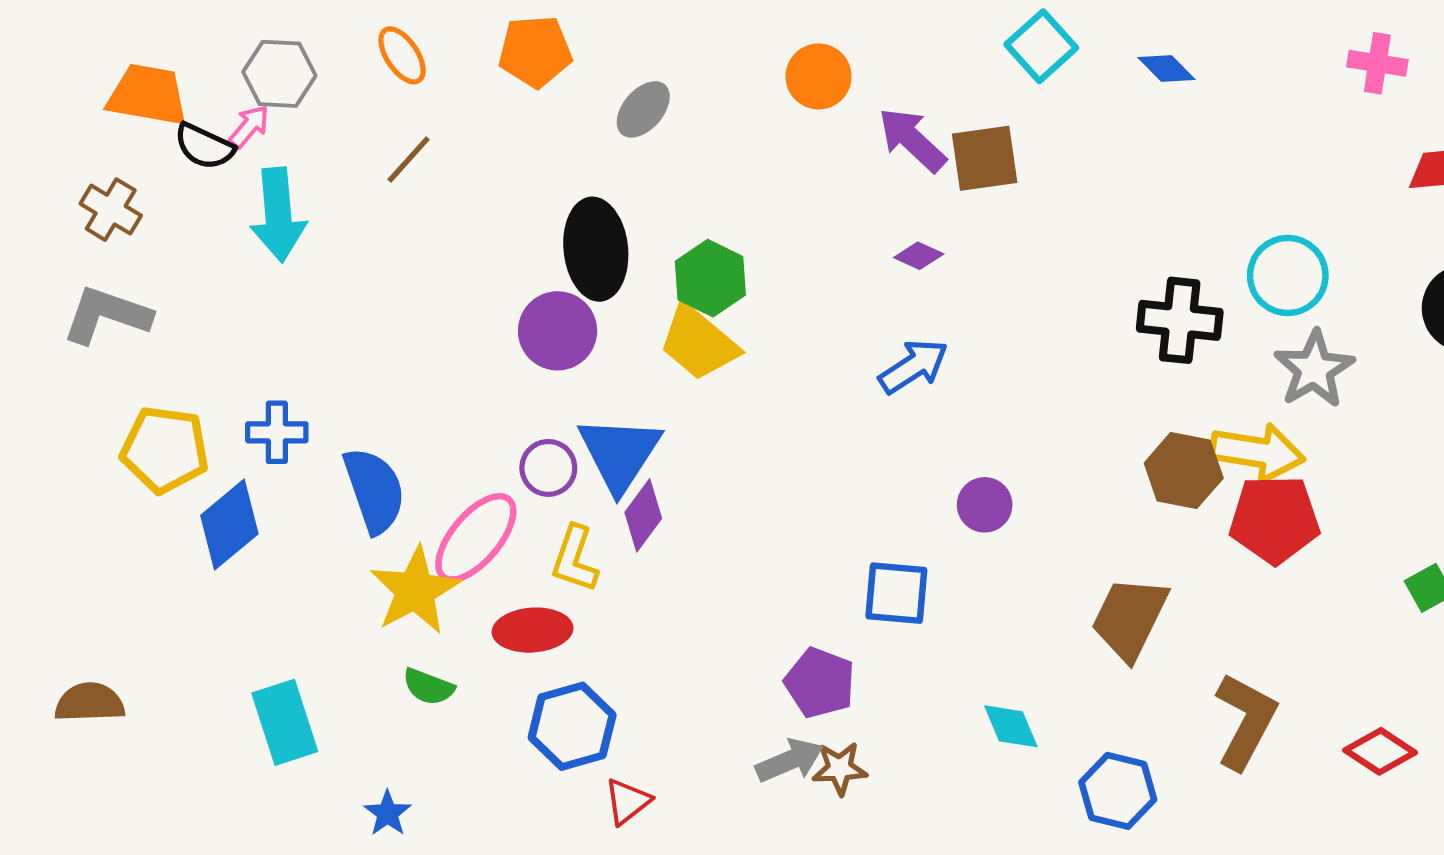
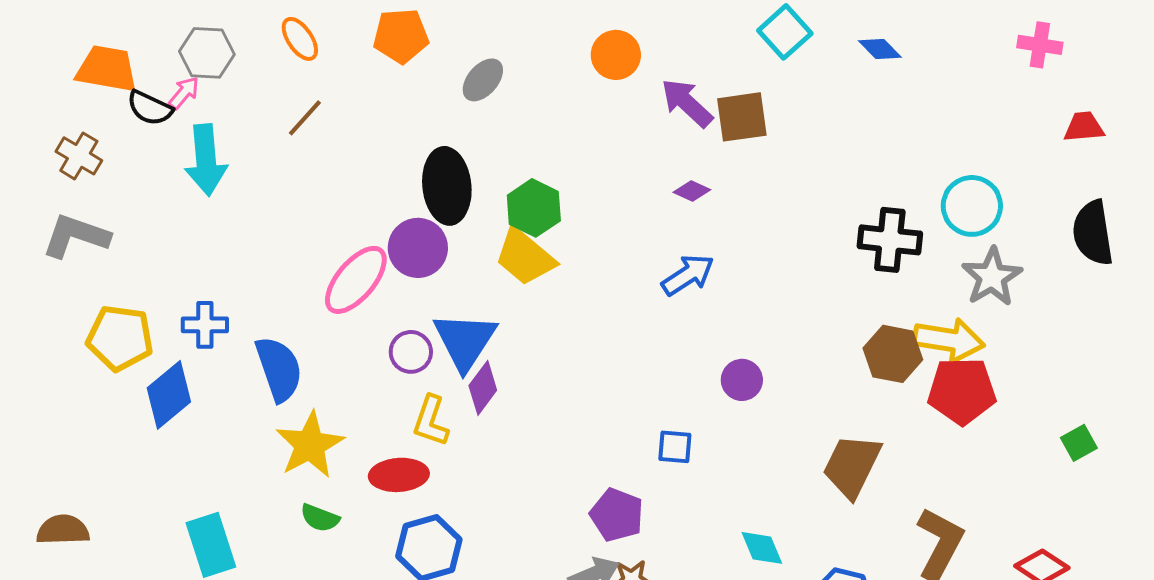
pink ellipse: (476, 538) -> (356, 280), moved
blue square: (896, 593) -> (675, 447), size x0.7

